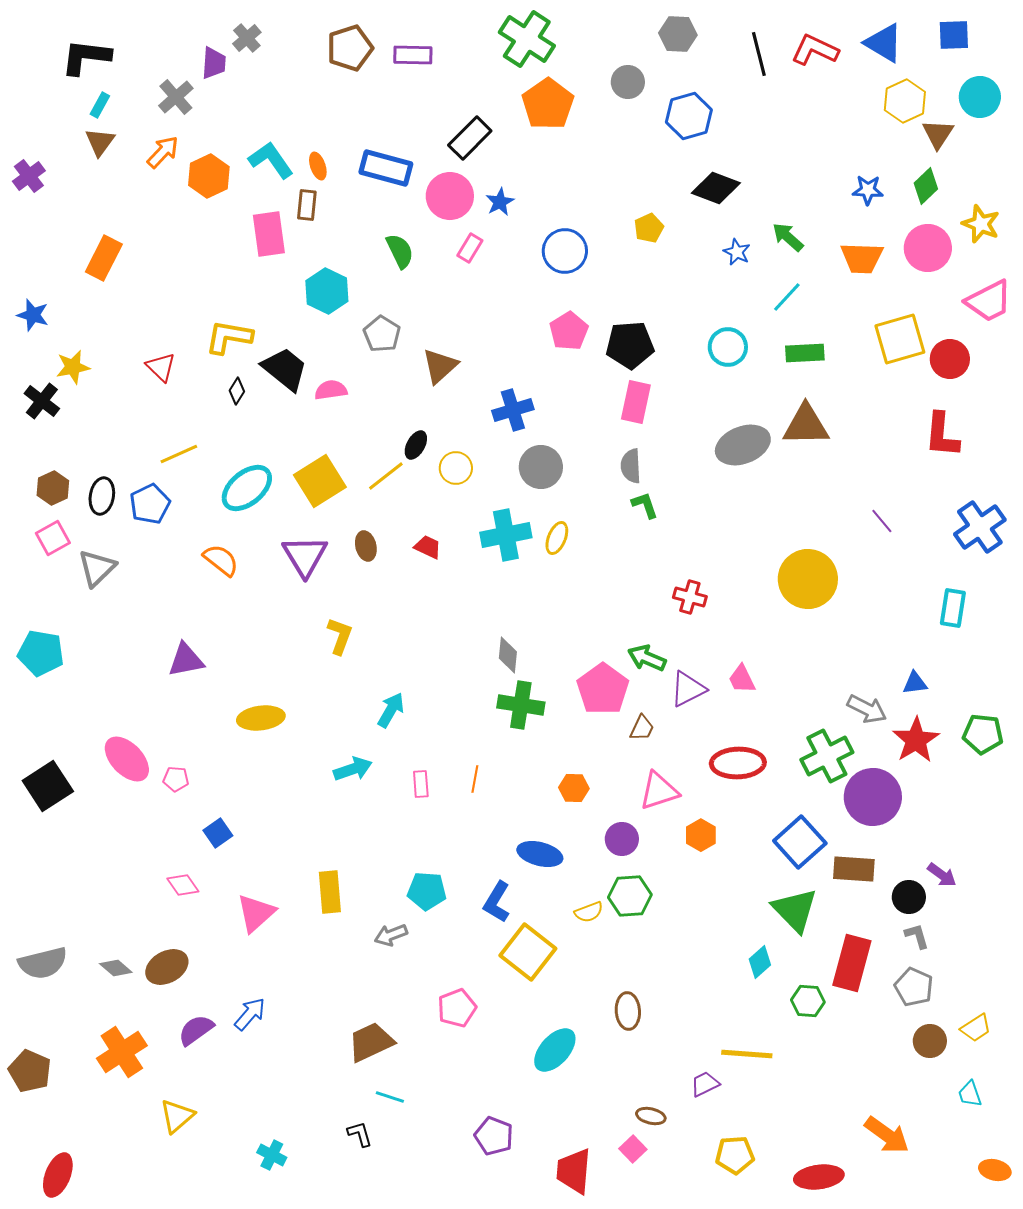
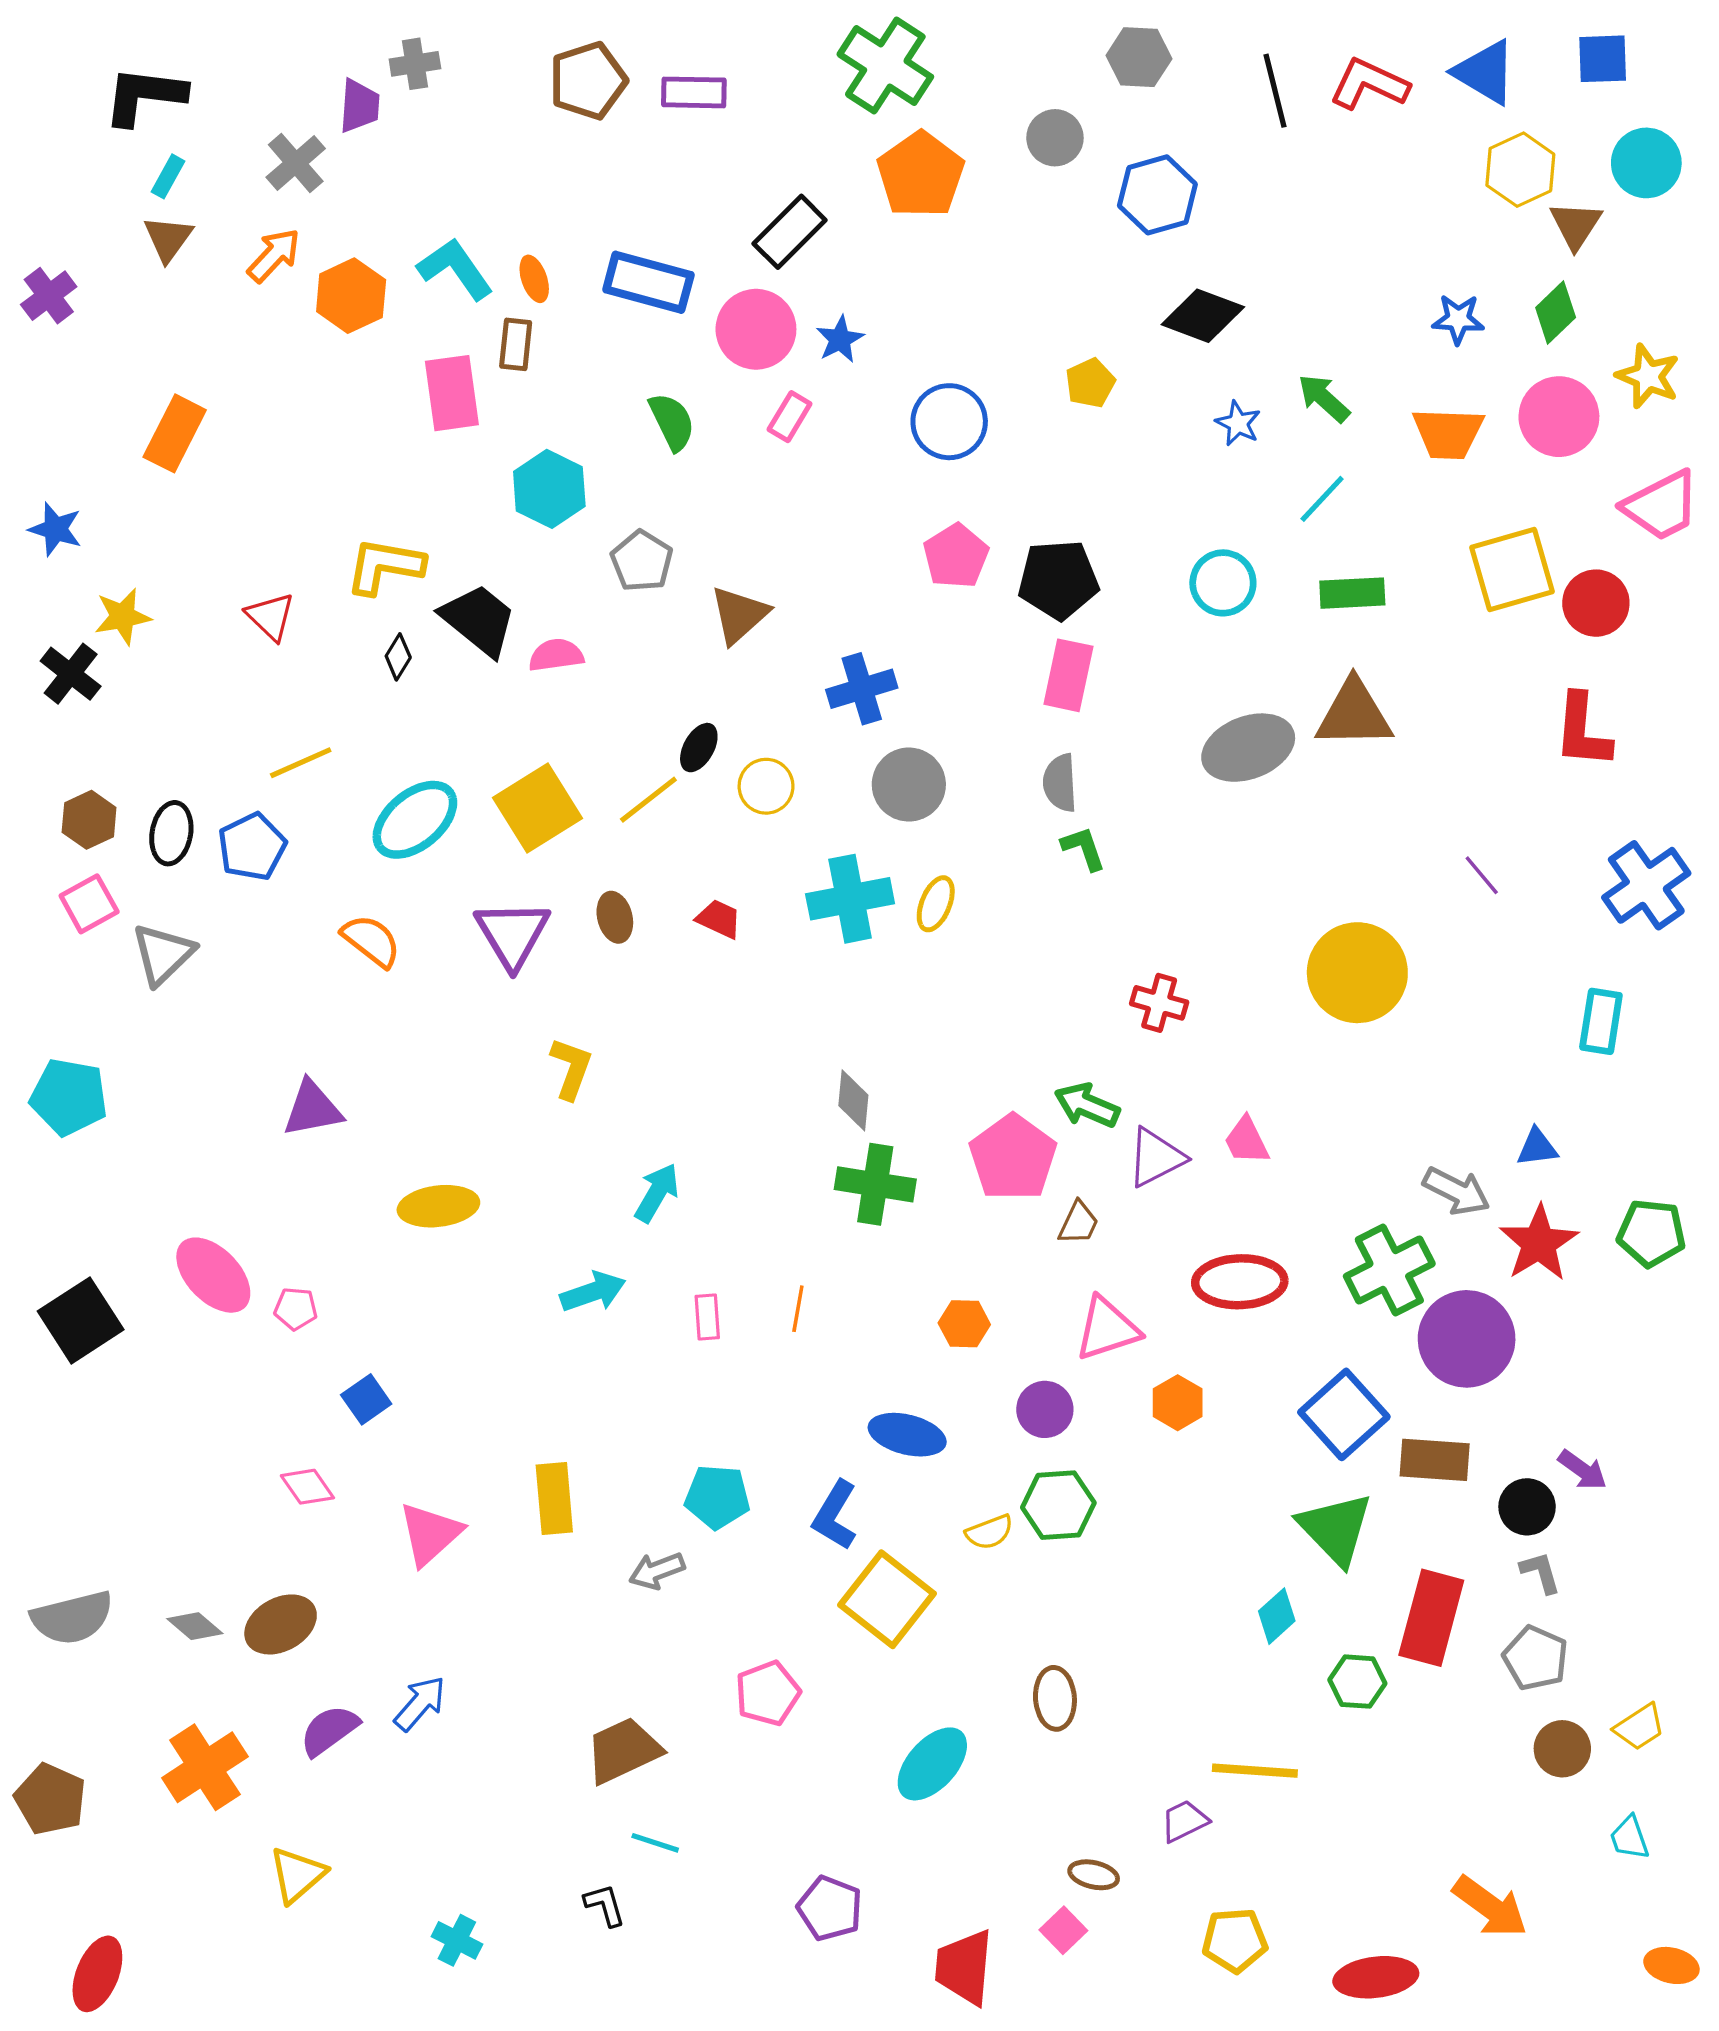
gray cross: (247, 38) -> (415, 64), turned 32

